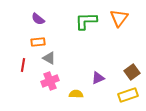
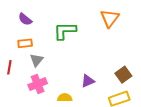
green L-shape: (86, 21) -> (65, 31), moved
gray triangle: (49, 58) -> (37, 60), turned 40

